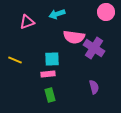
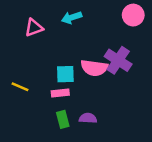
pink semicircle: (74, 37) -> (94, 68), moved
yellow line: (15, 60) -> (20, 87), moved
purple semicircle: (94, 87) -> (88, 118), moved, turned -72

